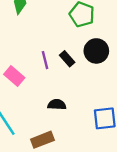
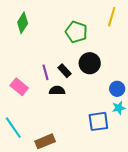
black semicircle: (57, 105) -> (57, 91), moved

